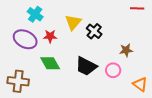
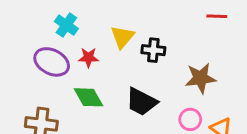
black cross: (94, 31) -> (153, 50), turned -35
brown star: (126, 50) -> (201, 78), size x1.5
pink circle: (113, 70) -> (190, 119), moved

